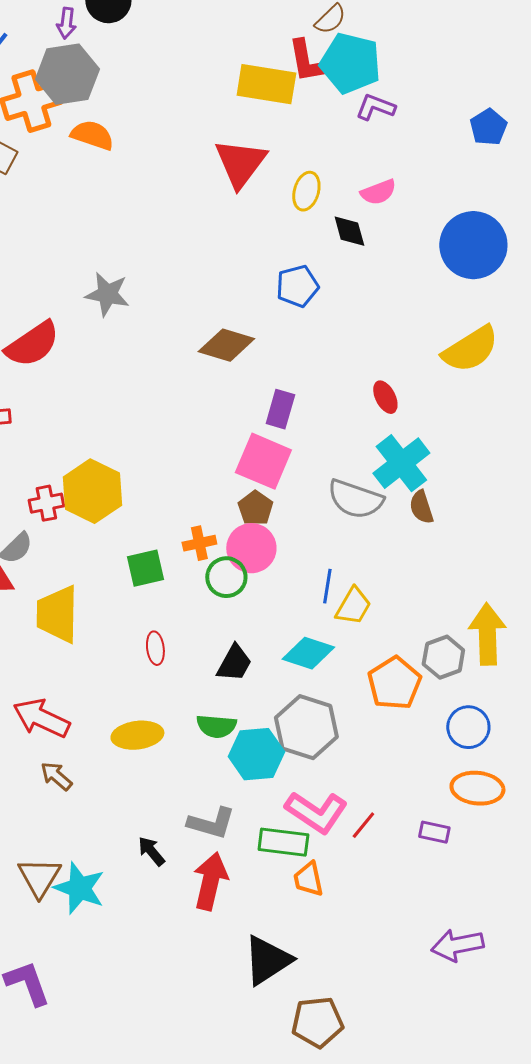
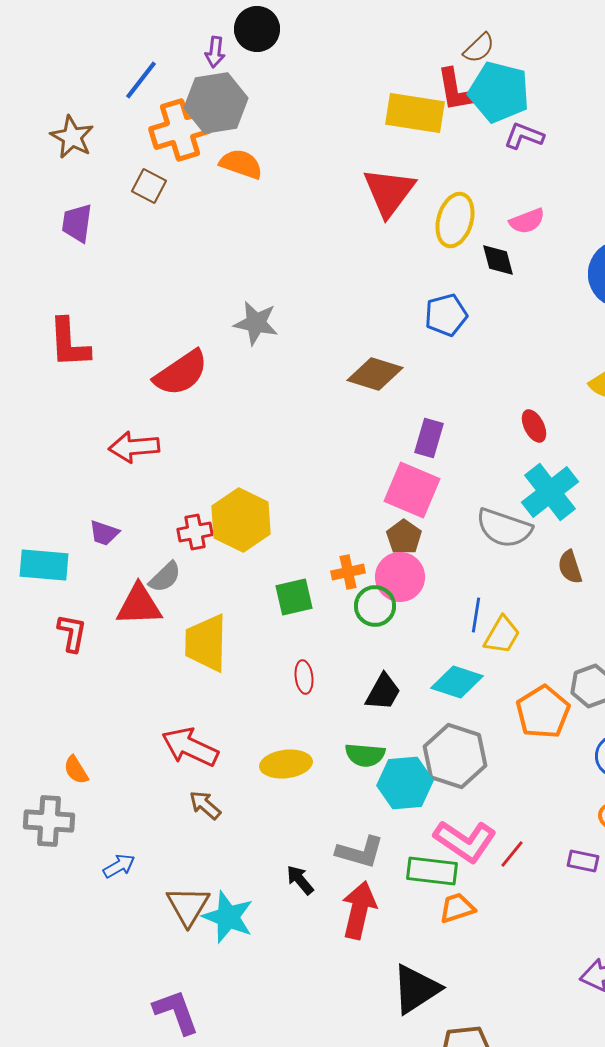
yellow ellipse: (306, 191) -> (455, 220), size x1.4
brown semicircle: (421, 507) -> (570, 567), moved
orange trapezoid: (308, 879) -> (457, 908), turned 84

